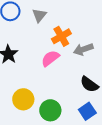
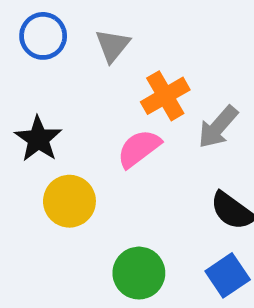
gray arrow: (83, 49) -> (218, 127), turned -30
yellow circle: (23, 99) -> (69, 201), moved

